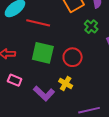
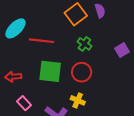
green cross: (91, 27) -> (84, 44), moved
pink rectangle: (15, 80) -> (24, 103), turned 32

